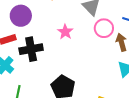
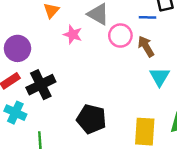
pink star: (65, 32) -> (73, 34), moved

